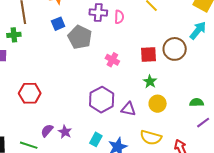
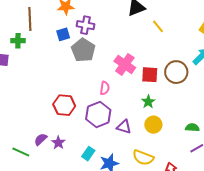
purple cross: (98, 12) -> (85, 25), moved
pink semicircle: (119, 17) -> (105, 88), moved
pink cross: (112, 60) -> (125, 64), moved, size x1.5
red hexagon: (30, 93) -> (64, 105), moved

